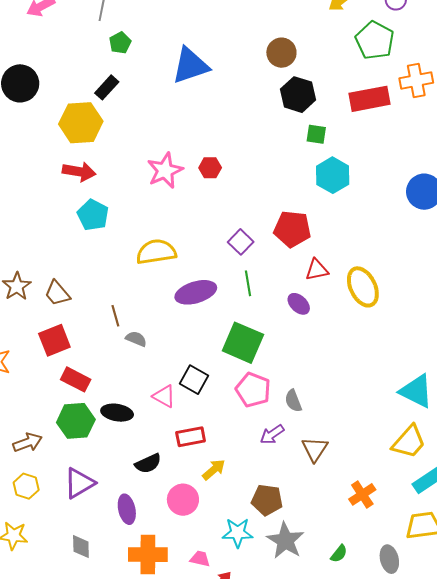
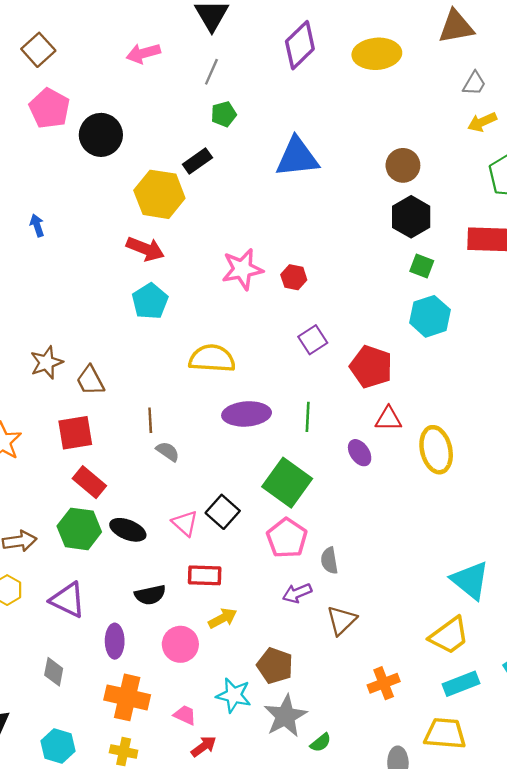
purple square: (241, 242) -> (313, 340), moved
purple triangle: (79, 483) -> (68, 600), turned 44
green semicircle: (339, 554) -> (321, 743), moved

